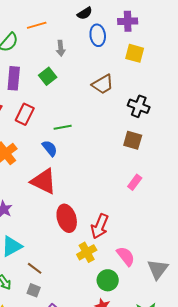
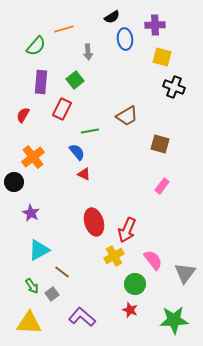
brown trapezoid: (103, 84) -> (127, 116), moved
black cross: (139, 106) -> (174, 87), moved
red rectangle: (25, 114) -> (62, 109), moved
red triangle: (44, 181) -> (84, 174), moved, size x0.5
gray square: (34, 290) -> (52, 294), moved, turned 32

